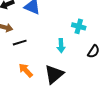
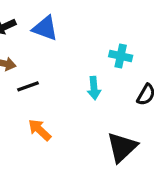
black triangle: (54, 74) -> (122, 147), moved

